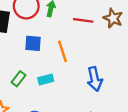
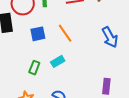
blue arrow: (95, 79) -> (110, 37), moved

